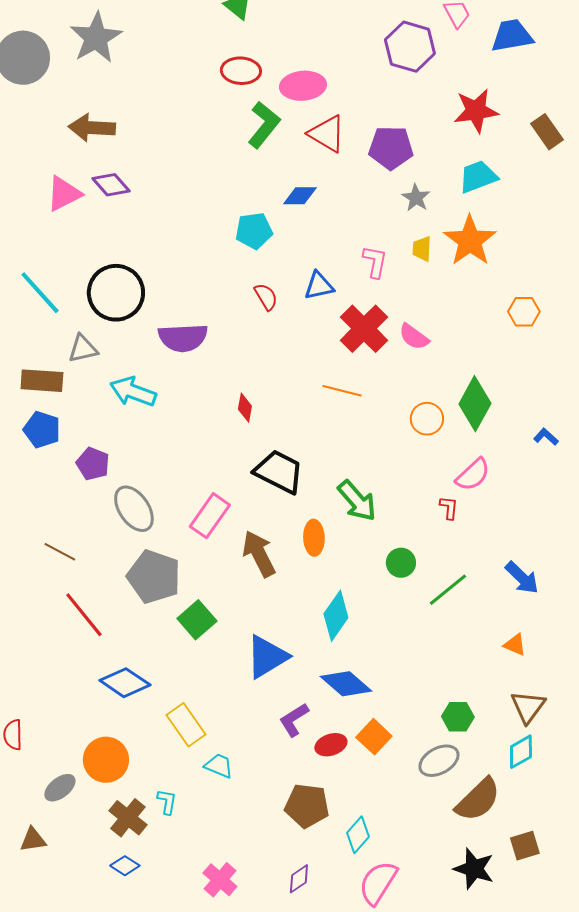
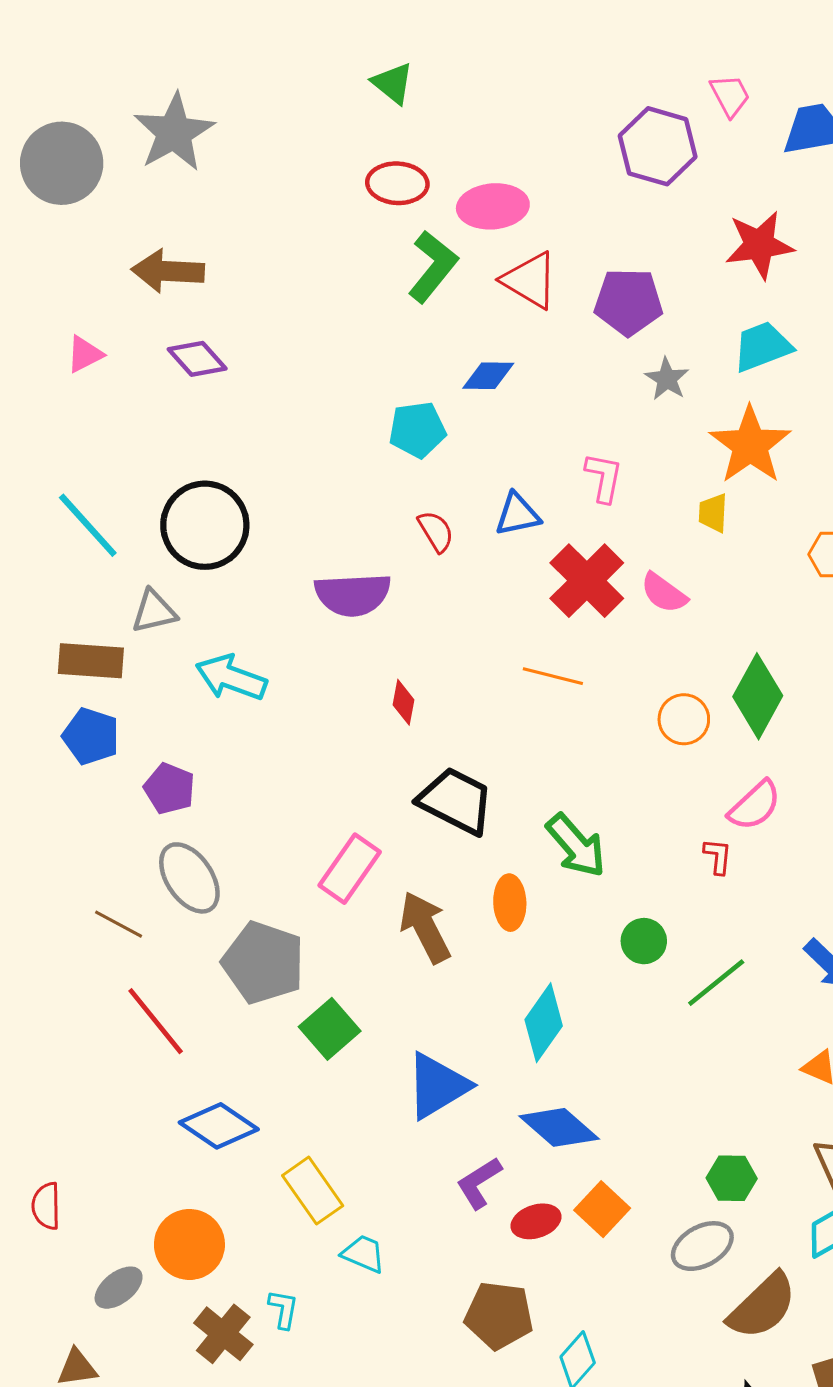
pink triangle: (64, 194) -> (85, 354), moved, size x0.7
yellow trapezoid: (422, 249) -> (713, 513), moved
purple semicircle: (183, 338) -> (353, 595), moved
gray ellipse: (134, 509) -> (189, 878), moved

